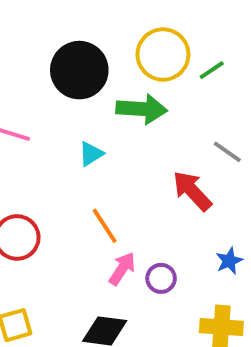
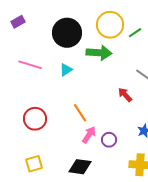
cyan triangle: (91, 154) -> (66, 70), moved
red arrow: (192, 191) -> (125, 95), size x0.7

